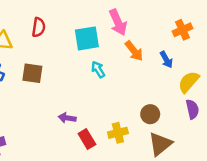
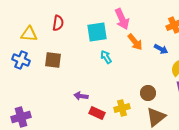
blue arrow: (166, 60) -> (161, 49), turned -32
red rectangle: (87, 139) -> (97, 113), turned -35

